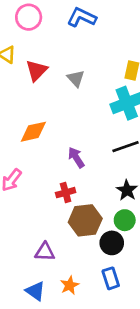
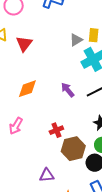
gray triangle: (76, 78) -> (76, 40), moved, turned 48
purple arrow: (76, 157) -> (68, 90), moved

